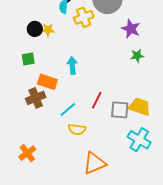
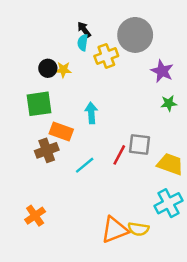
green square: (28, 59) -> (39, 104), size x1.6
gray square: (120, 110) -> (140, 145), moved
yellow semicircle: (77, 129) -> (138, 229), moved
cyan cross: (139, 140) -> (169, 203), turned 30

